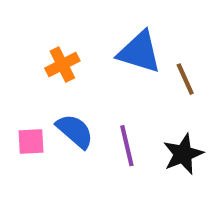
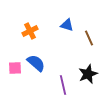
blue triangle: (139, 52) -> (67, 25), size x0.6
purple line: (127, 146) -> (63, 85), moved

